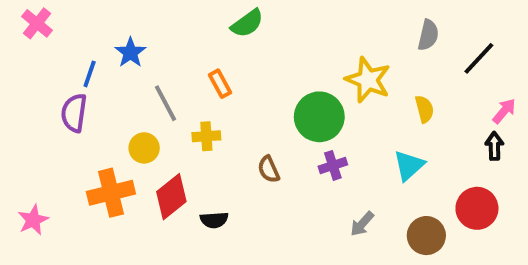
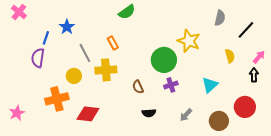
yellow semicircle: (424, 109) -> (230, 56), moved
yellow cross: (206, 136) -> (106, 70), size x1.5
red diamond: (171, 197) -> (88, 114), moved, turned 45
black semicircle: (214, 220) -> (149, 113), moved

